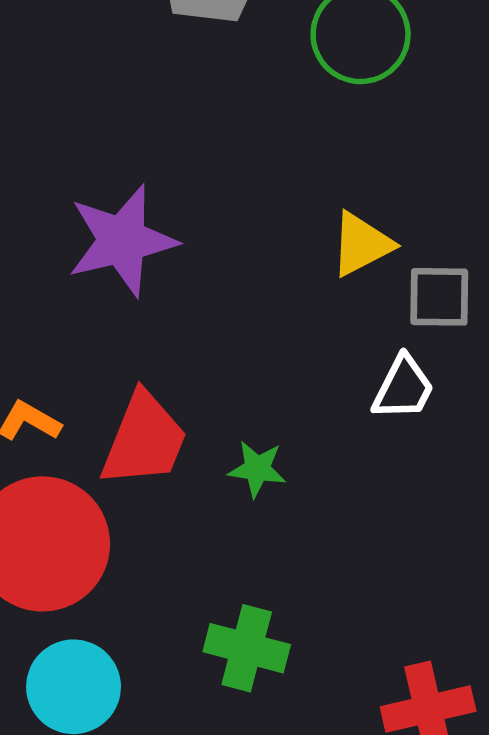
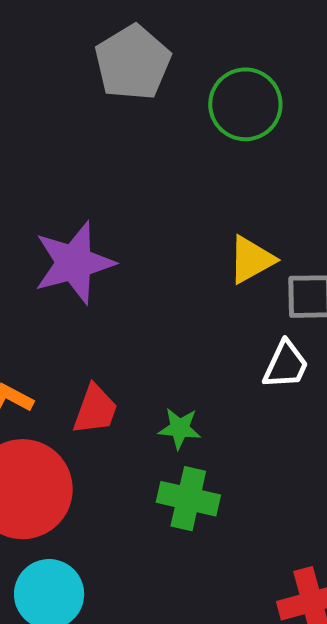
red trapezoid: (144, 440) -> (95, 410), size x0.7
green cross: (247, 648) -> (188, 499), moved

